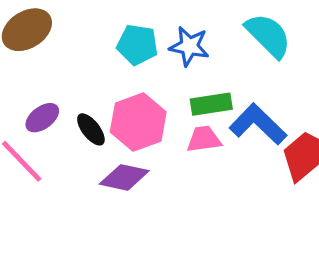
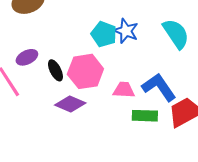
cyan pentagon: (137, 45) -> (104, 34), moved
green rectangle: (211, 104) -> (145, 116), moved

